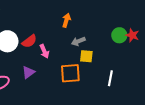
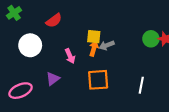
orange arrow: (66, 20) -> (94, 49), moved
red semicircle: (29, 41) -> (54, 20), moved
yellow square: (86, 56) -> (94, 37), moved

